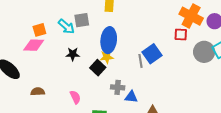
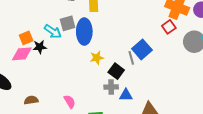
red square: (181, 35) -> (169, 27), turned -32
blue ellipse: (109, 40) -> (84, 32), moved
black star: (73, 54) -> (40, 47), moved
black square: (98, 68) -> (116, 71), moved

